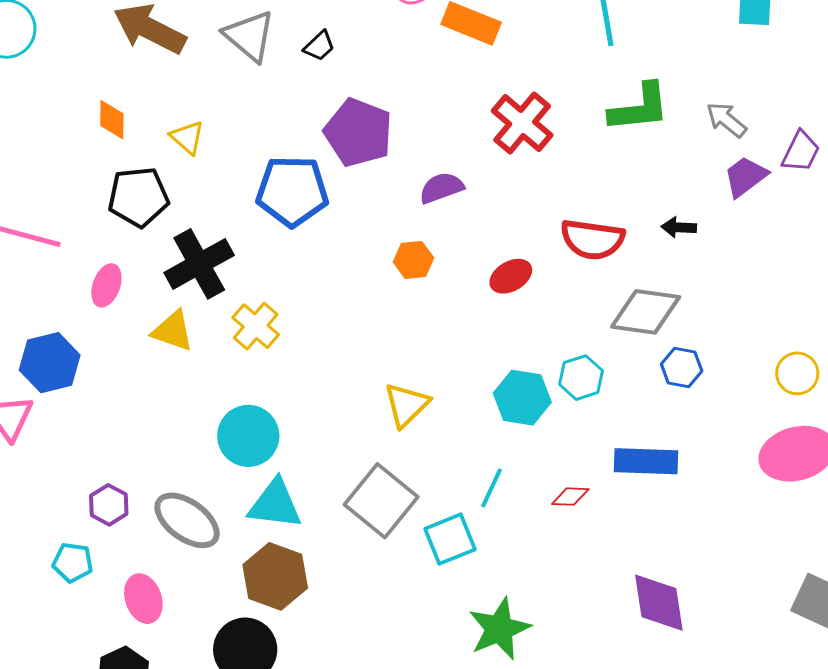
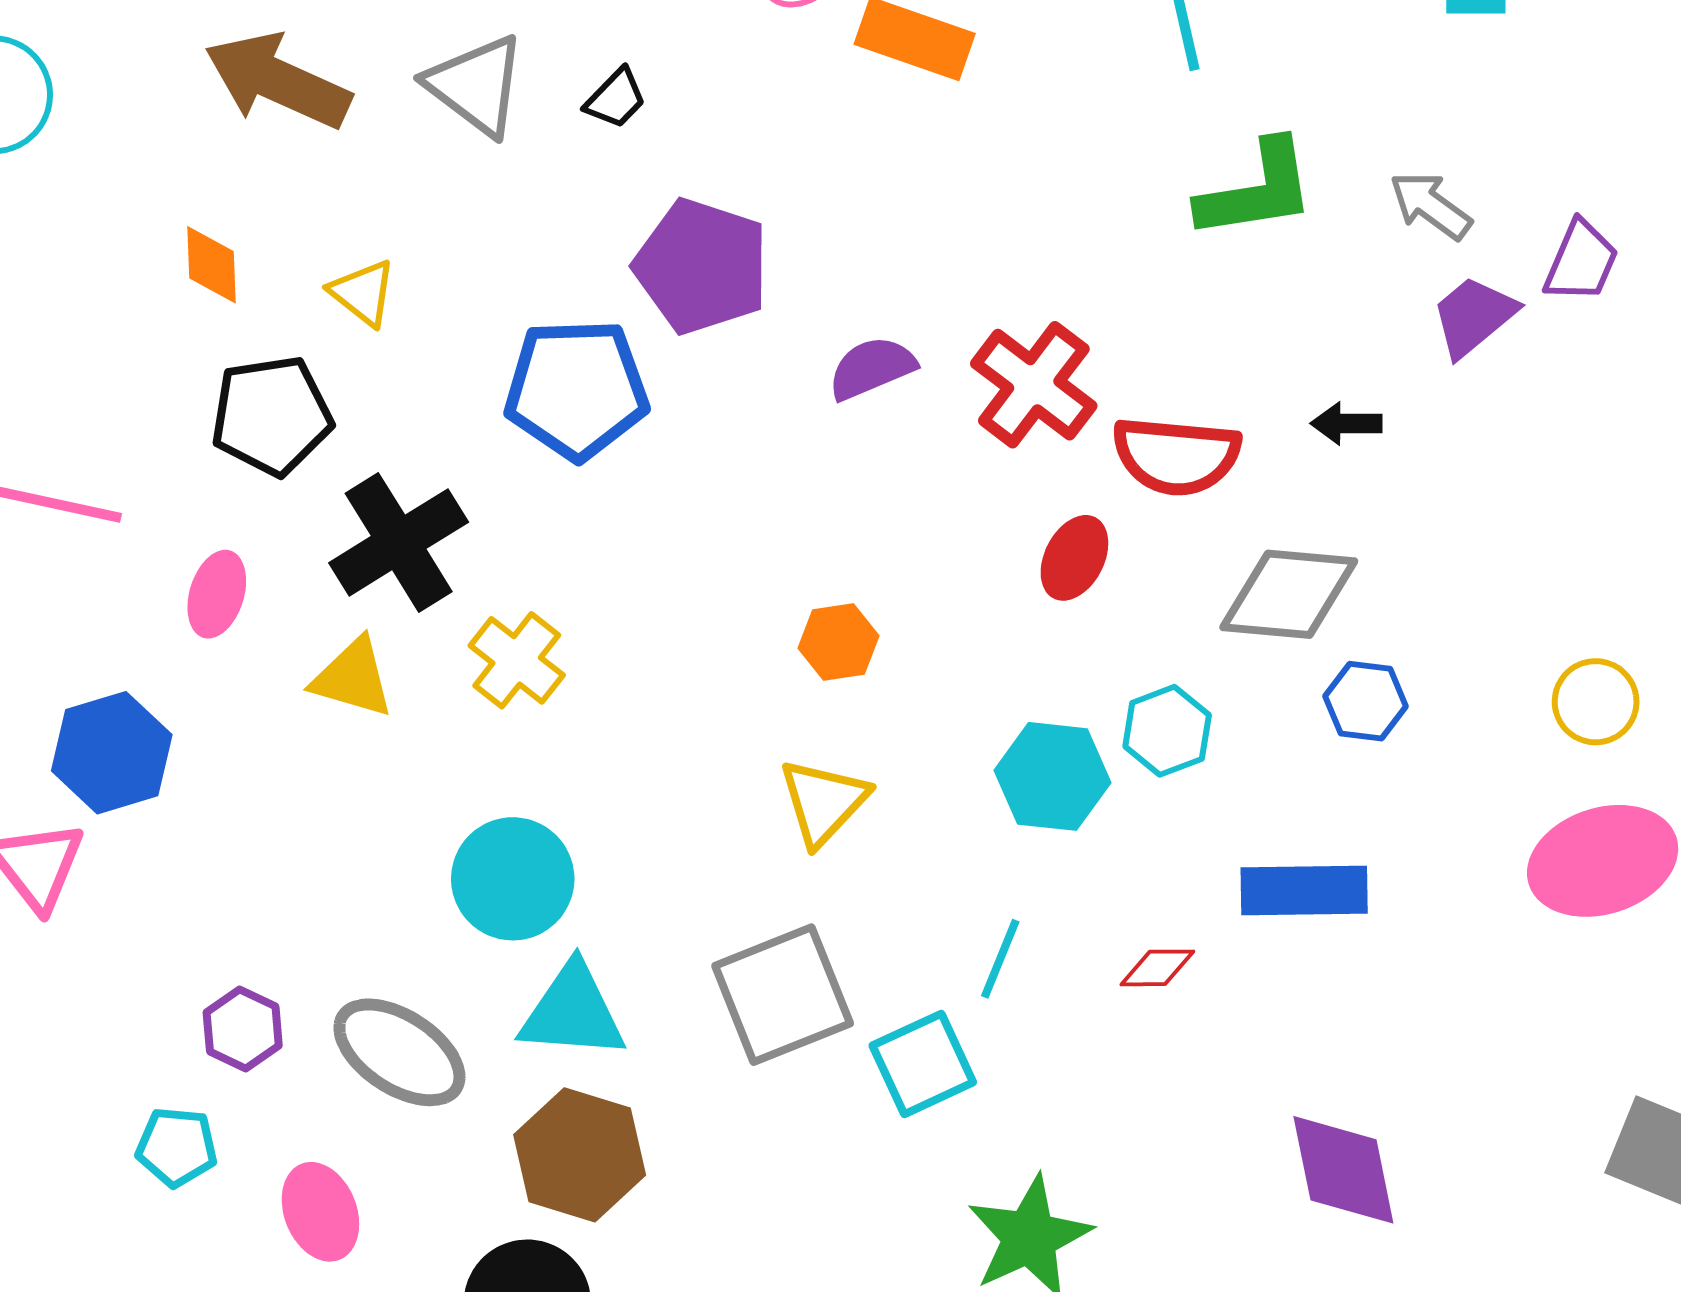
red cross: (522, 123) -> (1034, 385), moved
orange hexagon: (413, 260) -> (838, 642), moved
red ellipse: (511, 276) -> (1074, 558), moved, turned -30
gray square: (381, 501) -> (783, 995), turned 32

